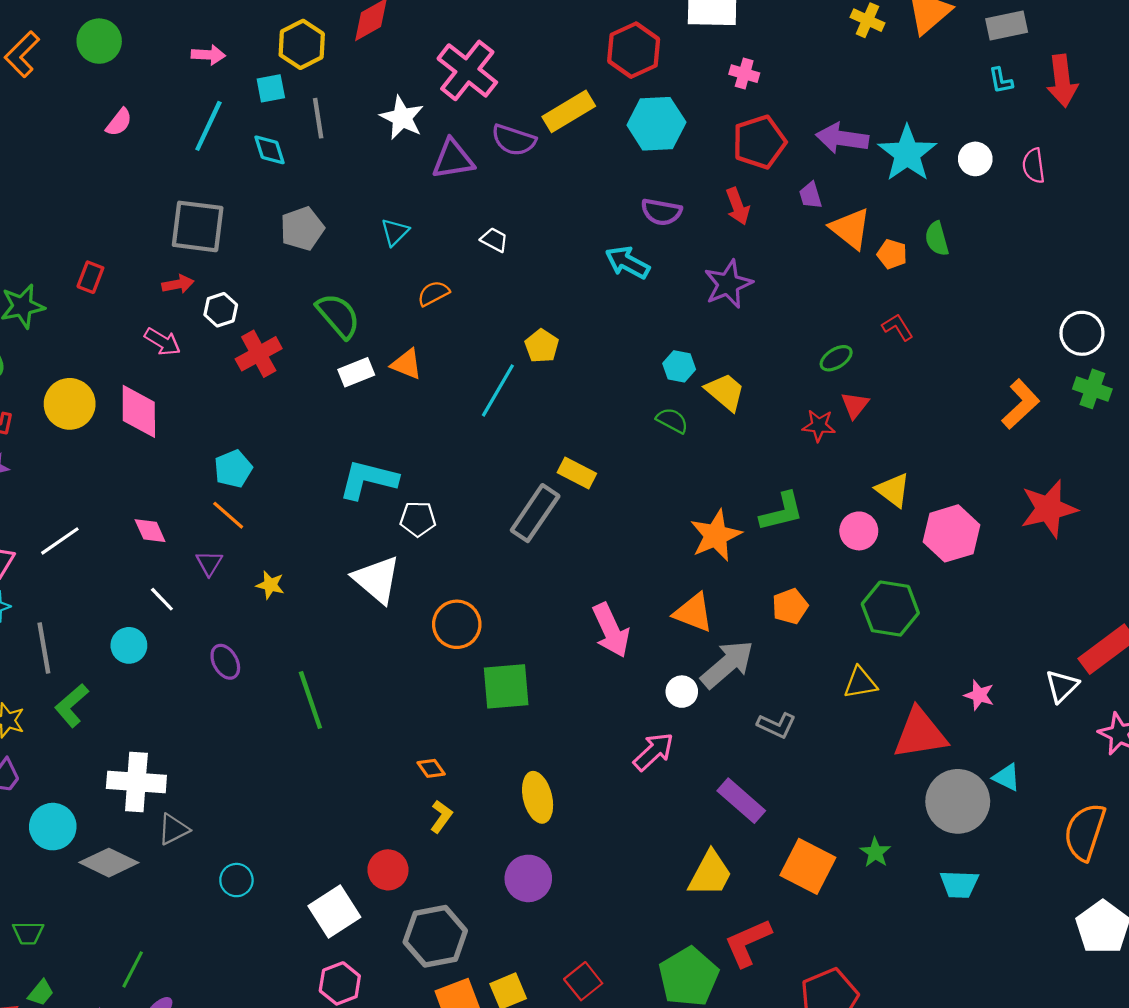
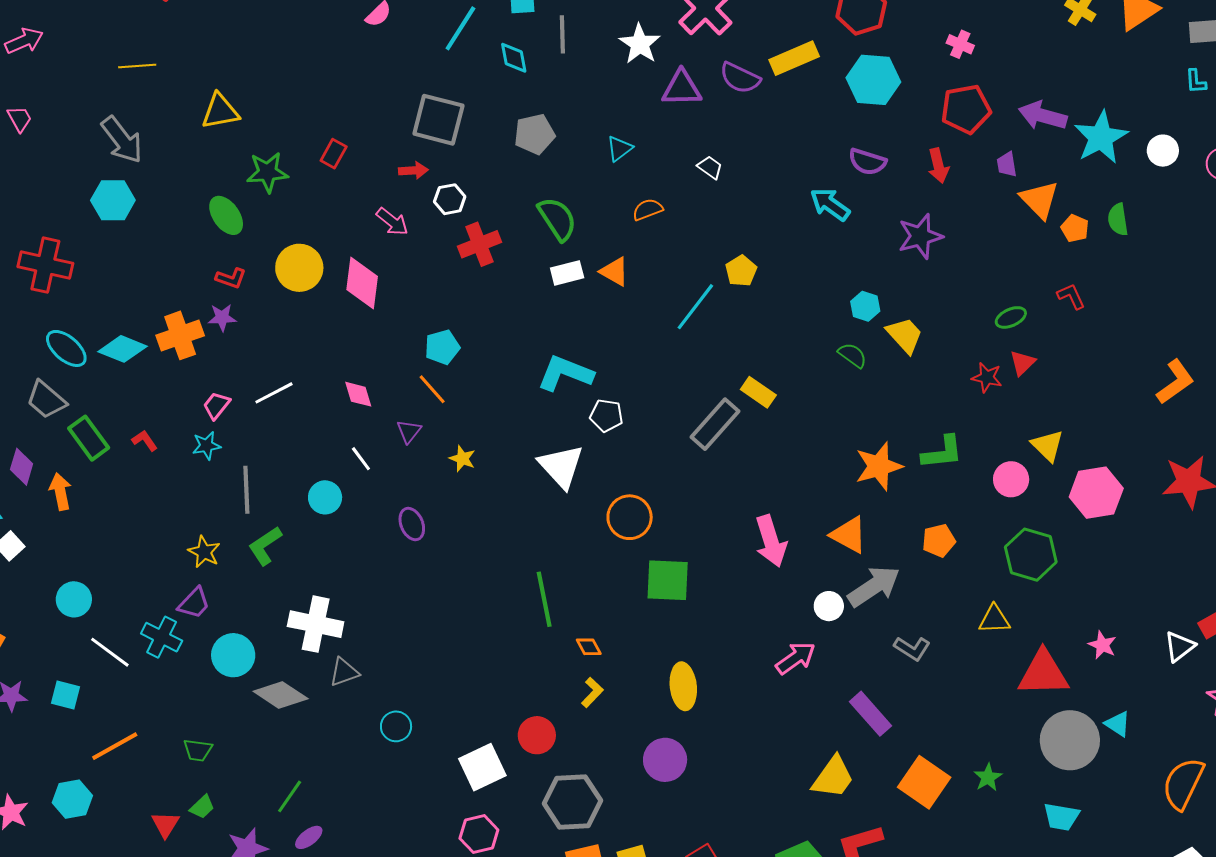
green line: (310, 700) -> (544, 599), moved

